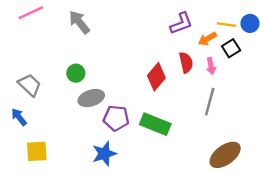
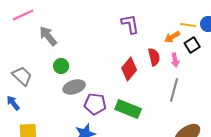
gray arrow: (79, 22) -> (48, 36), moved
purple L-shape: (181, 23) -> (130, 24), moved, turned -80

